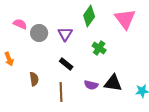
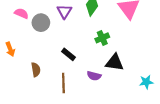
purple triangle: (65, 34) -> (64, 11), moved
green cross: (99, 48) -> (102, 38), turned 32
black triangle: (113, 83) -> (115, 63), moved

